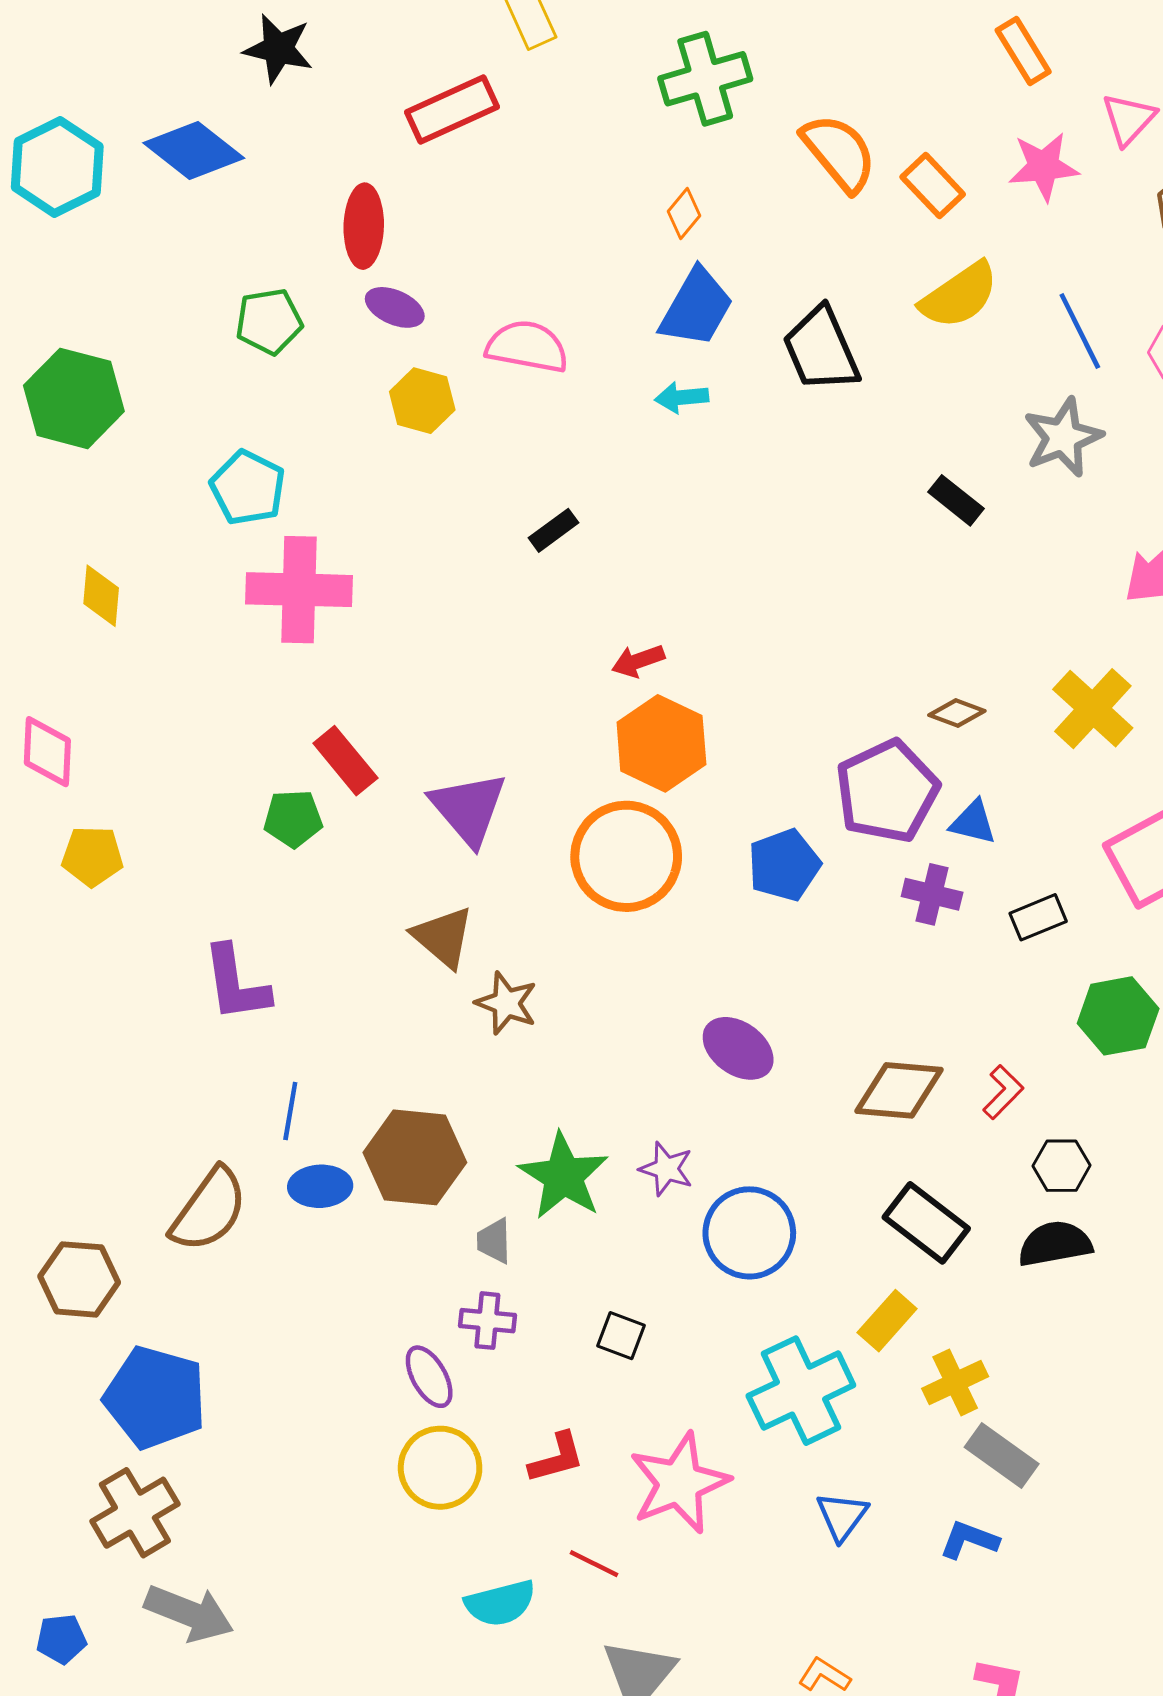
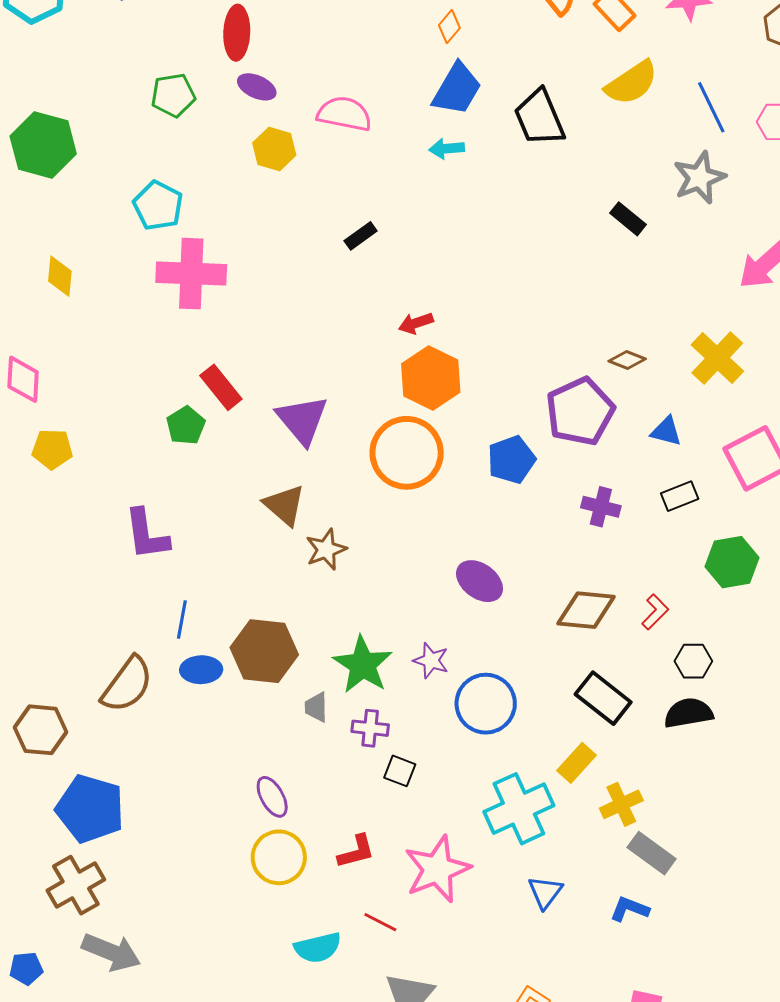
green pentagon: (293, 819) -> (186, 425), turned -30
blue triangle: (973, 822) -> (666, 431), moved
purple cross: (932, 894) -> (601, 507), moved
brown star: (506, 1003) -> (326, 549), turned 30
purple cross: (487, 1321) -> (370, 728), moved

